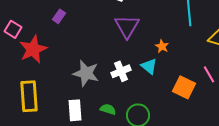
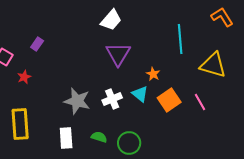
purple rectangle: (59, 16) -> (37, 44), moved
red star: (33, 49) -> (24, 77), size x0.5
orange square: (184, 87) -> (169, 100), moved, turned 30

